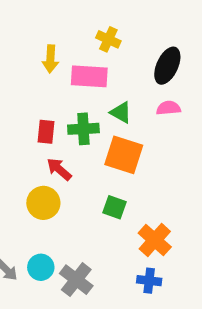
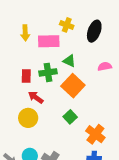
yellow cross: (108, 39) -> (67, 25), moved
pink semicircle: (168, 108) -> (105, 66), moved
orange square: (124, 155) -> (73, 86), turned 30
green square: (115, 207) -> (70, 117), turned 32

